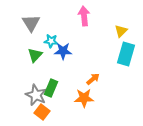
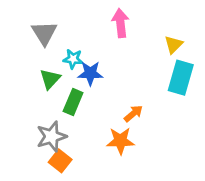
green rectangle: (51, 88) -> (73, 102), moved
gray star: (36, 95) -> (51, 136), turned 30

